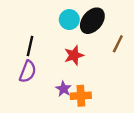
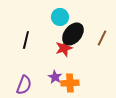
black ellipse: (92, 21) -> (73, 34), moved
purple semicircle: (28, 72) -> (24, 85), moved

